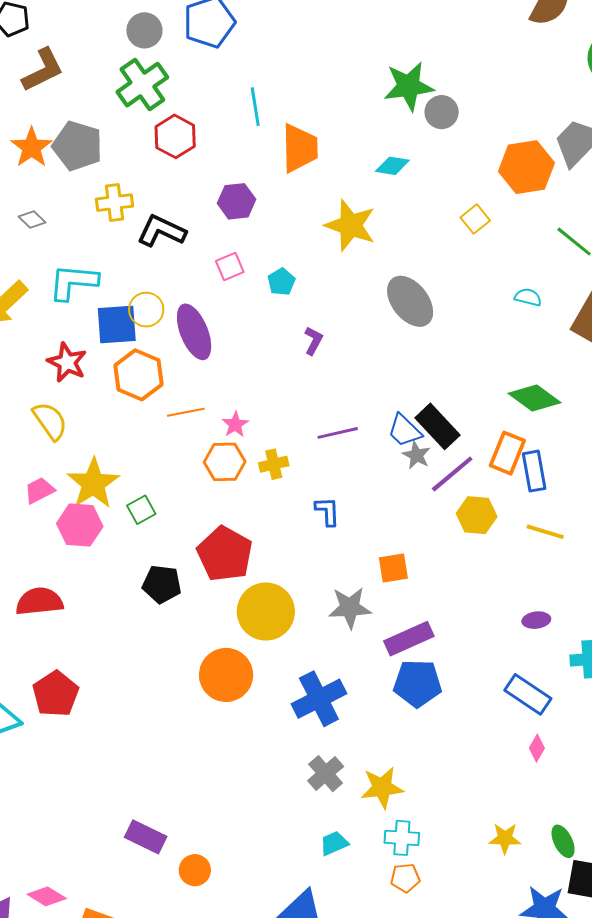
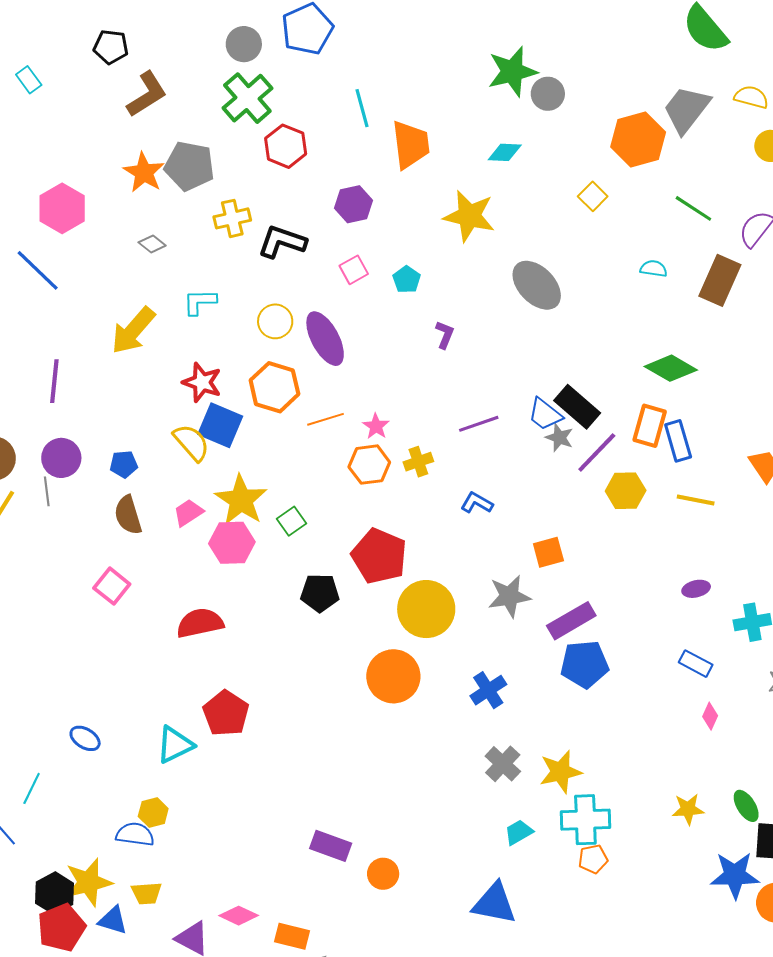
cyan L-shape: (73, 282) -> (200, 302), size x0.7
blue square: (117, 325) -> (220, 425), moved, turned 33
blue L-shape: (327, 511) -> (477, 503), turned -52
blue rectangle: (528, 694) -> (696, 664), size x0.7
blue cross: (319, 699) -> (488, 690), size x0.7
cyan cross: (402, 838) -> (585, 820), size x1.4

